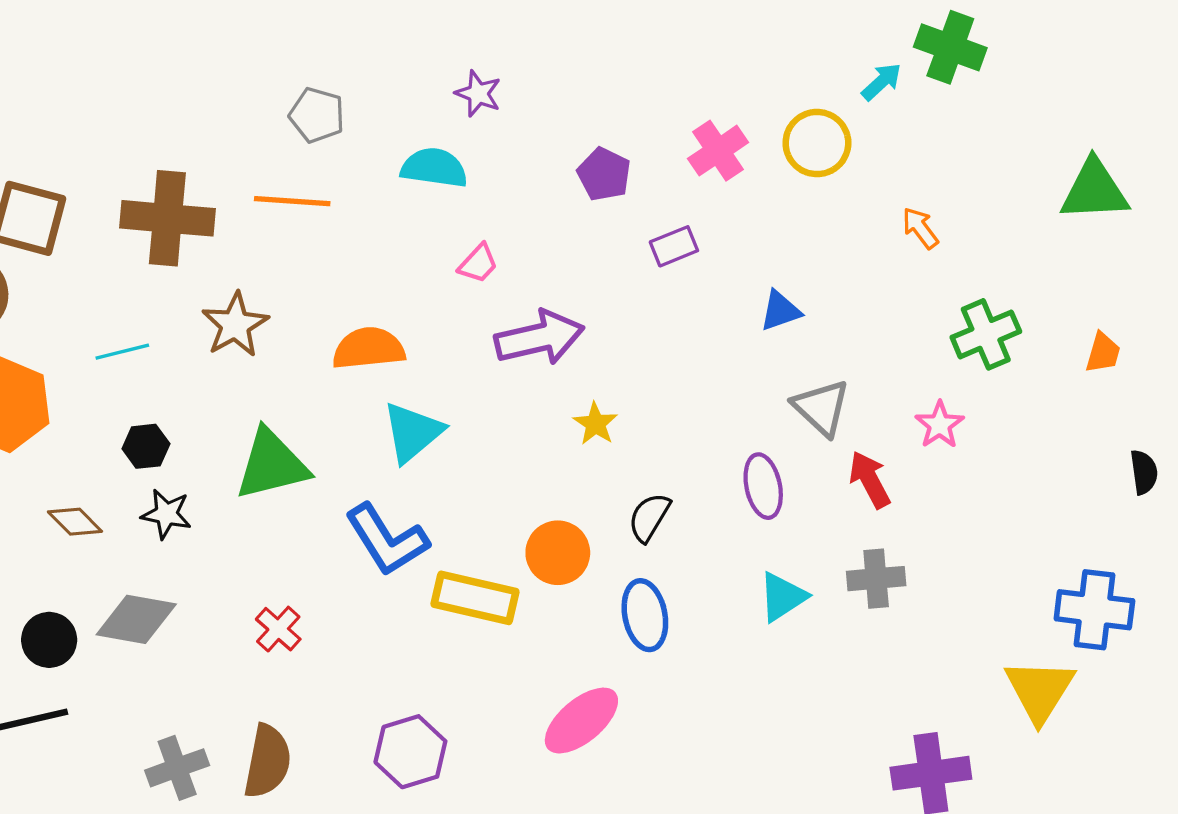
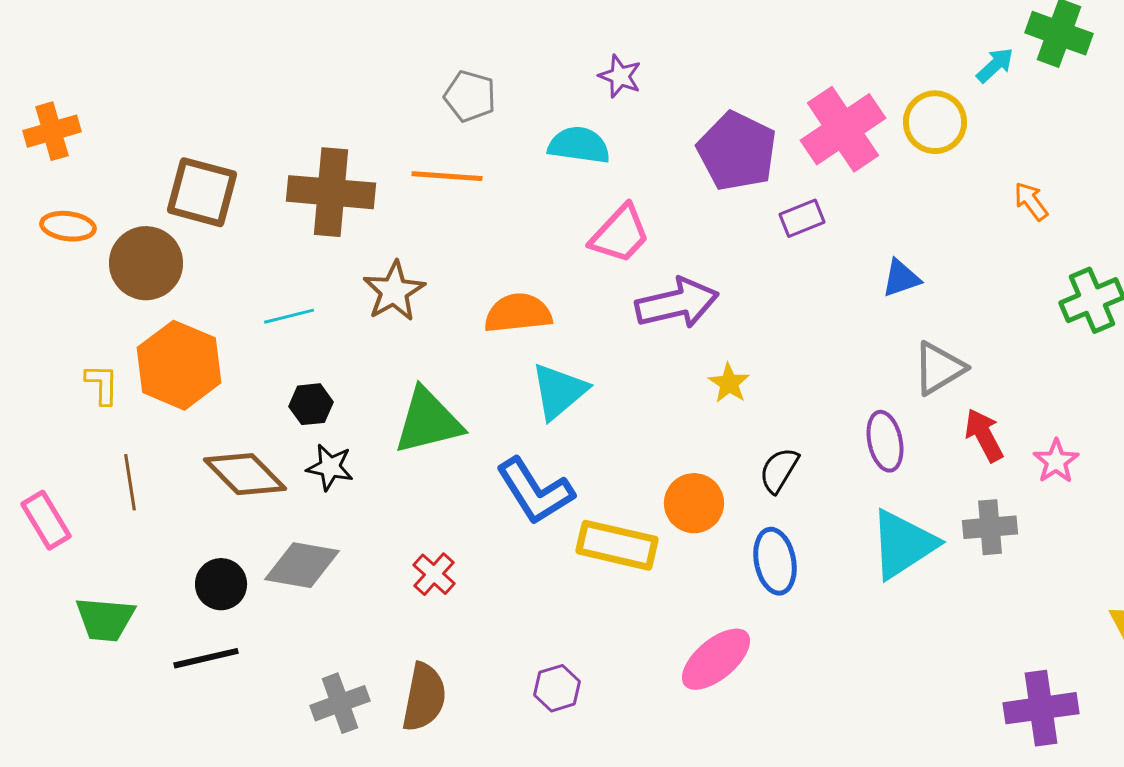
pink cross: (718, 151) -> (843, 129), size x1.5
purple pentagon: (604, 174) -> (737, 151), size x1.6
pink trapezoid: (478, 263) -> (620, 234), size x1.6
gray triangle: (821, 408) -> (939, 368), turned 46
pink star: (940, 425) -> (1056, 461), moved
brown diamond: (75, 522) -> (245, 474), size x1.6
cyan triangle: (783, 597) -> (903, 544), size x1.5
purple hexagon: (410, 752) -> (557, 688), size x0.7

